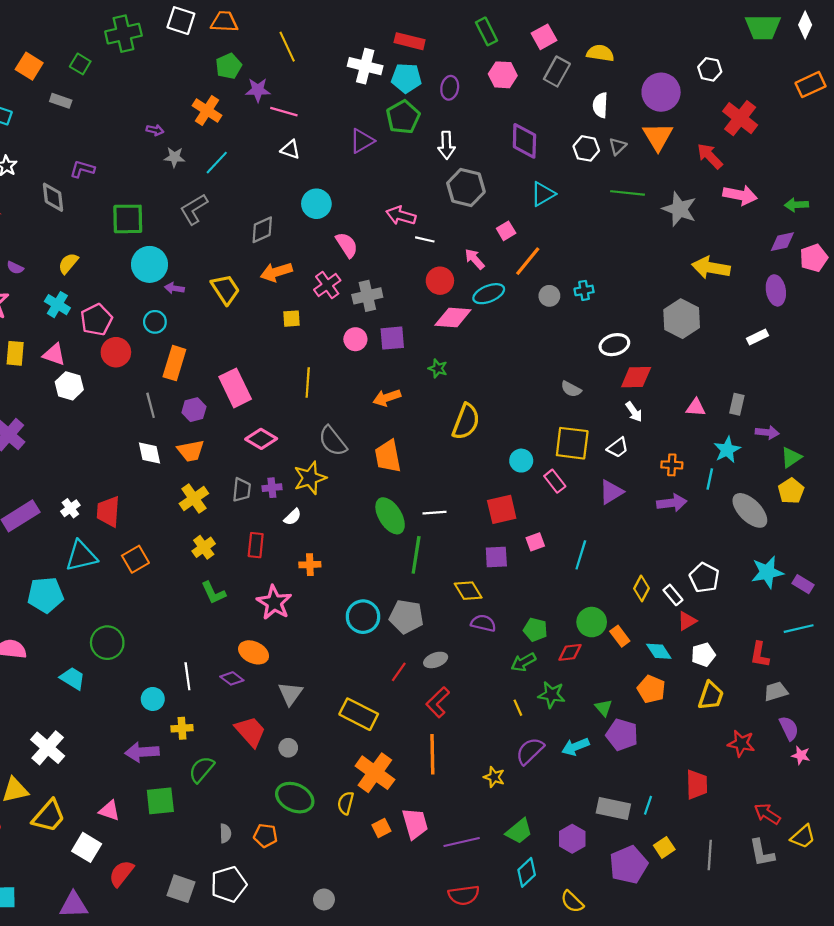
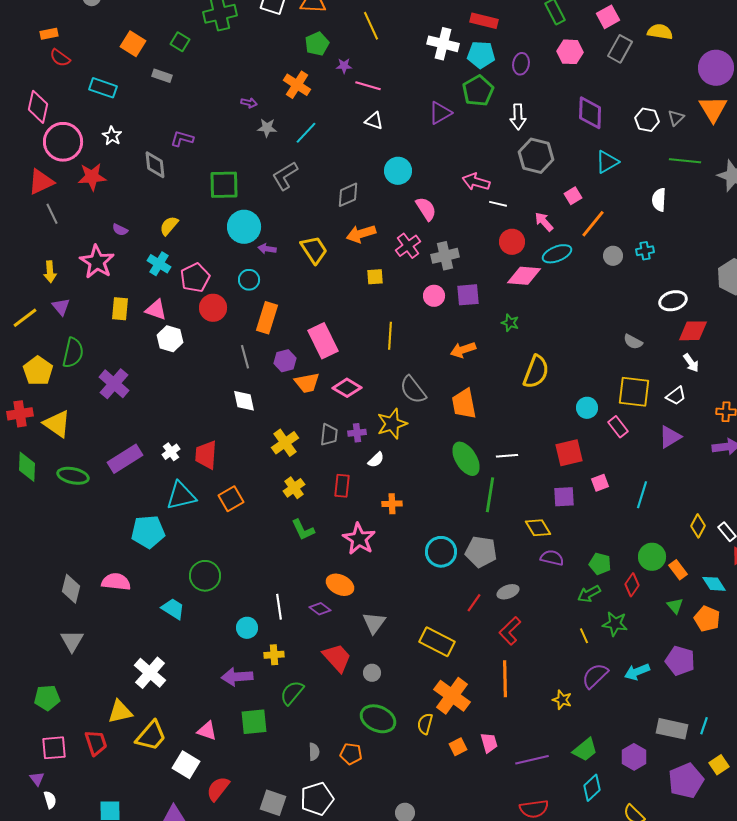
purple star: (258, 90) -> (344, 66), size x0.7
white semicircle: (600, 105) -> (659, 200), moved
orange trapezoid: (191, 451) -> (307, 383), moved
red diamond: (570, 652) -> (632, 585), turned -50
green triangle: (604, 708) -> (675, 606), moved
pink trapezoid: (415, 824) -> (489, 743), size x0.7

